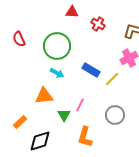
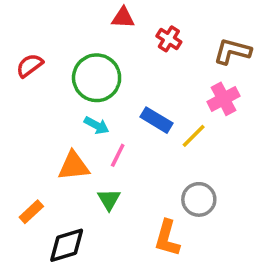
red semicircle: (19, 39) -> (30, 65), turned 77
pink line: (80, 105) -> (118, 155), moved
orange L-shape: (85, 137) -> (167, 238), moved

